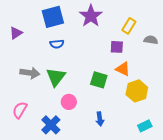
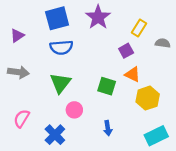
blue semicircle: (57, 44) -> (61, 47), size x1.5
purple square: (117, 47) -> (126, 51), turned -32
gray arrow: (30, 73) -> (18, 72), moved
cyan rectangle: (145, 126) -> (156, 136), size x1.5

